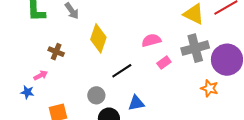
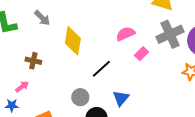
blue triangle: (136, 103) -> (121, 98), turned -30

